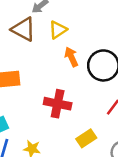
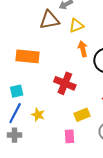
brown triangle: (23, 29) -> (49, 20), turned -50

